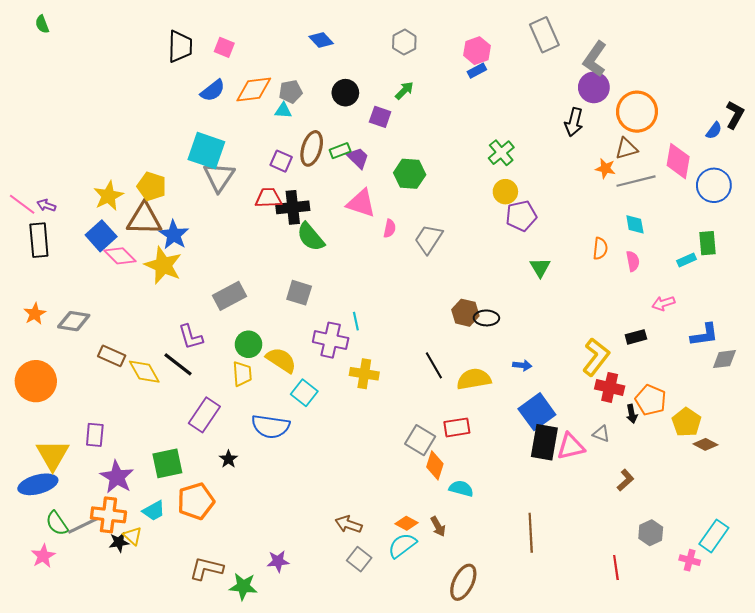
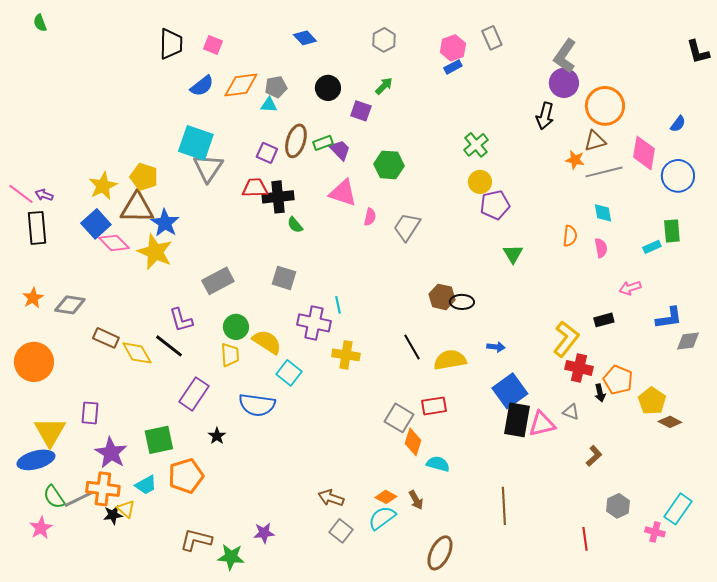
gray rectangle: (544, 35) -> (492, 38), moved, size x0.7
black L-shape: (735, 115) -> (698, 52), moved, turned 136
green semicircle: (311, 237) -> (295, 225), size x0.6

